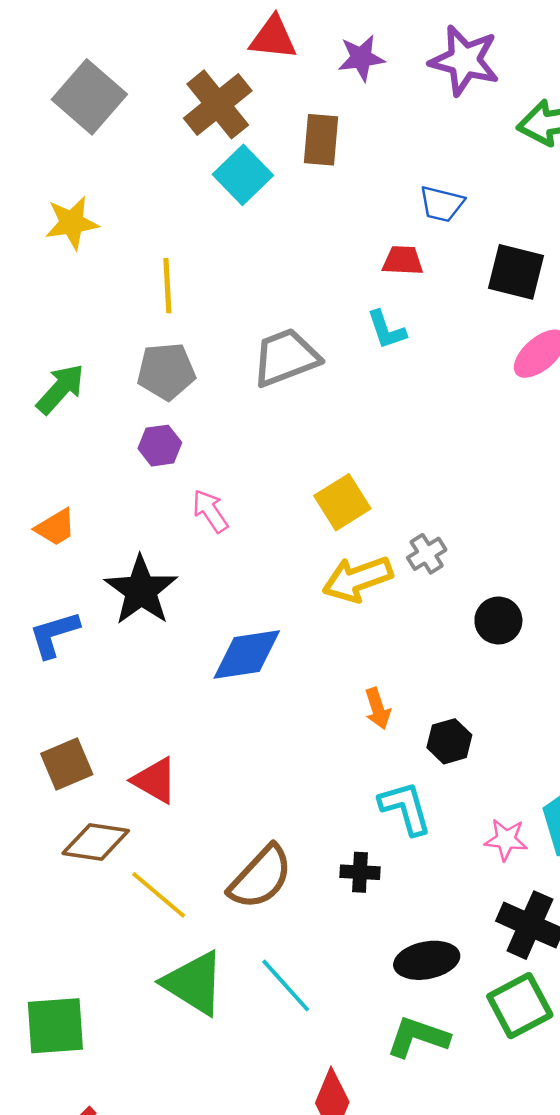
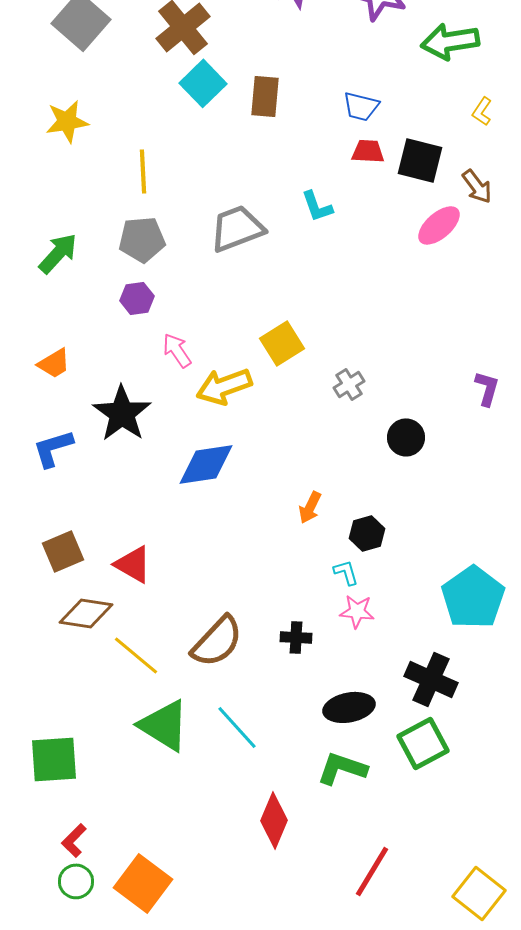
brown rectangle: (321, 140) -> (265, 96), moved
red trapezoid: (403, 261) -> (368, 151), moved
yellow arrow: (357, 579) -> (224, 386), moved
orange arrow: (378, 709) -> (310, 507), turned 44
cyan L-shape: (405, 808) -> (346, 572), moved, size x0.6
pink star: (506, 839) -> (357, 611), moved

